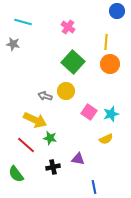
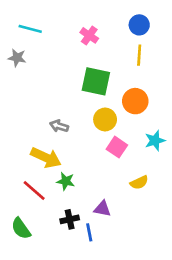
blue circle: (117, 11) -> (139, 25), moved
green square: (73, 62) -> (96, 81), turned -30
orange circle: (110, 64) -> (135, 101), moved
yellow circle: (66, 91) -> (105, 119), moved
cyan star: (111, 114) -> (155, 141), moved
blue line: (94, 187) -> (89, 232), moved

